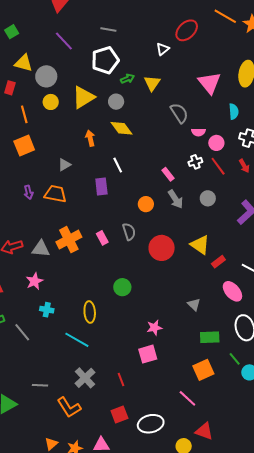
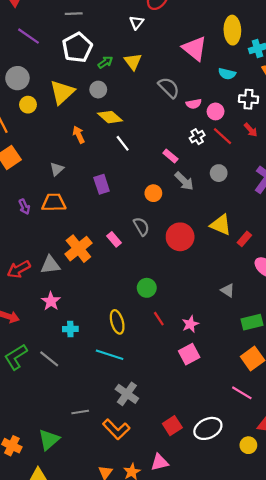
cyan semicircle: (234, 112) -> (227, 74), turned 119
white line: (118, 165) -> (123, 143), moved
red line: (121, 380) -> (159, 319), moved

